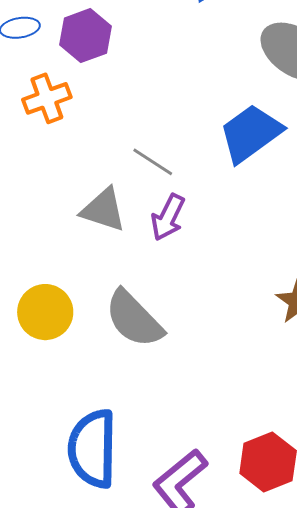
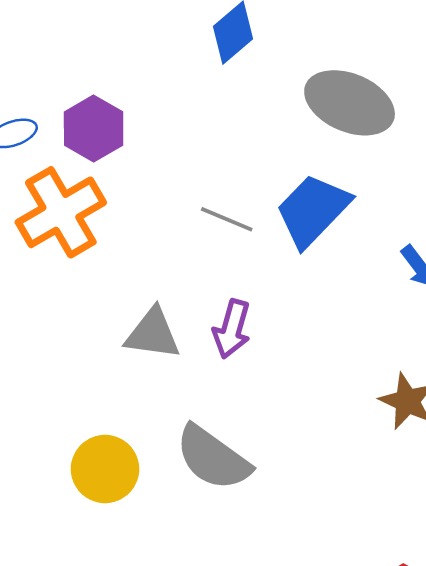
orange cross: (47, 98) -> (61, 212), size x1.5
gray line: (153, 162) -> (227, 219), moved

